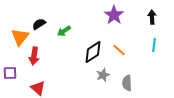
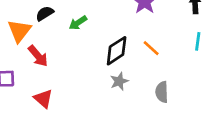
red arrow: (34, 56) -> (38, 56), turned -48
gray star: (103, 75) -> (119, 81), moved

